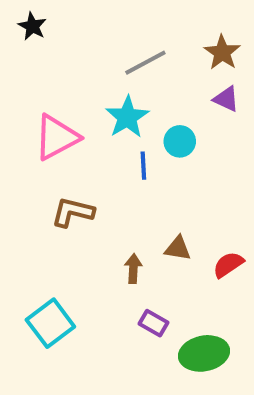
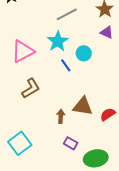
blue line: (143, 166) -> (66, 65), turned -32
brown L-shape: (73, 212) -> (31, 88), turned 135
brown triangle: (178, 248) -> (83, 106), size x1.5

